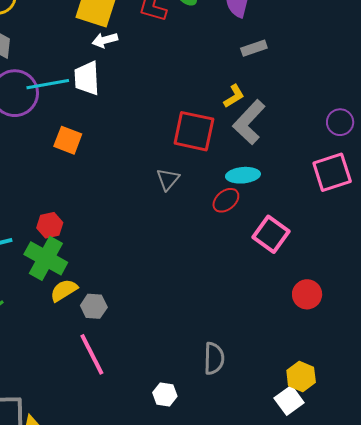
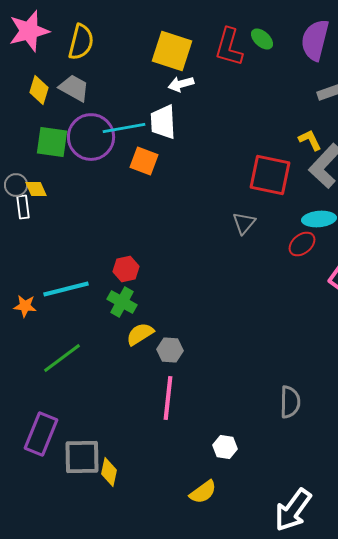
yellow L-shape: (234, 96) -> (310, 140), turned -85
orange square: (68, 140) -> (144, 161), moved
green cross: (46, 258) -> (122, 302), size x0.7
pink line: (92, 354) -> (168, 398), turned 33
white hexagon: (165, 394) -> (225, 447), moved

